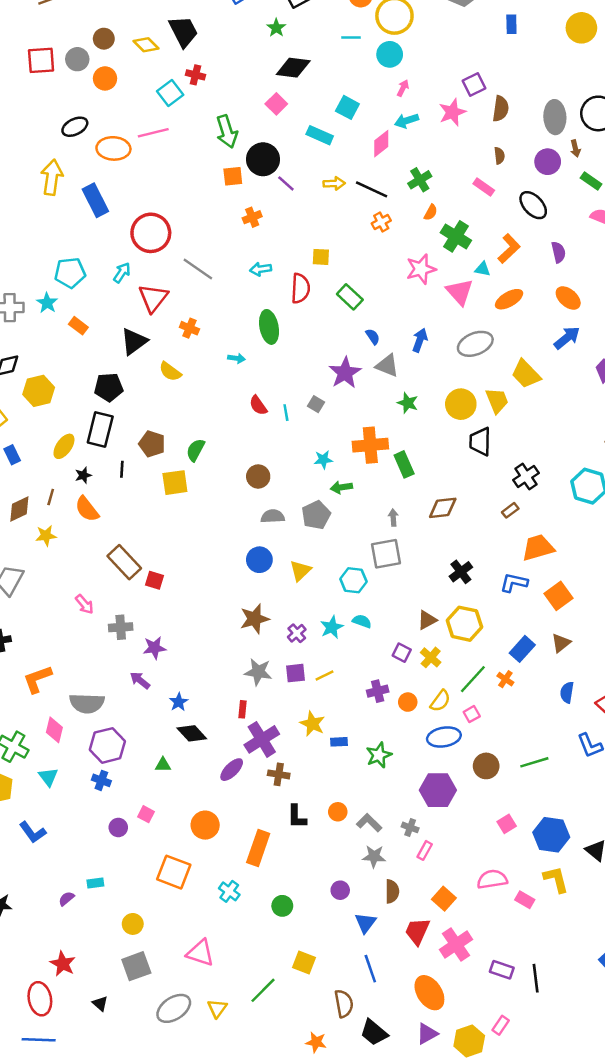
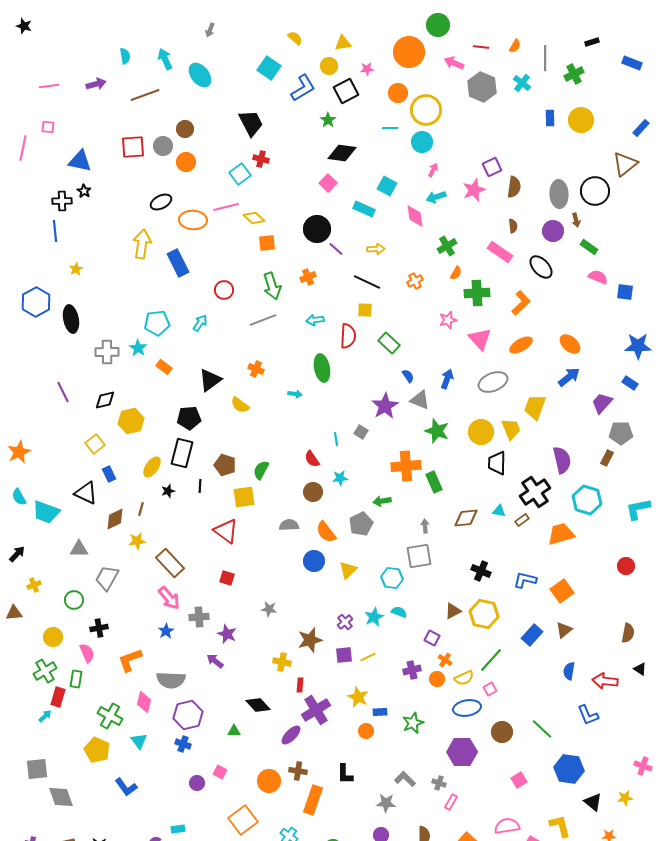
blue rectangle: (511, 24) -> (550, 118), moved
yellow diamond: (146, 45) -> (254, 218), moved
green arrow: (227, 132) -> (272, 286), moved
pink diamond: (381, 144) -> (415, 216), turned -60
orange square: (233, 176) -> (267, 243), moved
pink rectangle: (484, 187) -> (500, 252), size x1.4
black line: (372, 189) -> (367, 282), moved
red circle: (151, 233) -> (224, 290), size x0.6
green cross: (456, 236) -> (477, 293), turned -35
purple semicircle: (558, 252) -> (562, 460), moved, size x1.5
gray line: (198, 269) -> (263, 320), turned -56
pink star: (421, 269) -> (448, 320), size x0.7
cyan triangle: (483, 269) -> (499, 511), moved
red triangle: (153, 298) -> (226, 531), moved, turned -32
yellow trapezoid: (526, 374) -> (535, 407), turned 64
green star: (408, 403) -> (437, 431), size x1.4
red semicircle: (258, 405) -> (312, 459), moved
cyan star: (323, 460) -> (340, 478), moved
black cross: (526, 476) -> (535, 492), size x1.4
orange semicircle: (87, 509) -> (326, 532), moved
gray semicircle: (273, 516) -> (289, 525), moved
orange trapezoid: (538, 548) -> (561, 534), moved
brown rectangle: (124, 562) -> (170, 563), moved
black cross: (461, 572) -> (481, 571), turned -30
pink arrow: (84, 604) -> (169, 598), size x1.4
brown star: (255, 619) -> (310, 640), moved
purple star: (154, 648) -> (227, 634), turned 30
yellow cross: (431, 657) -> (282, 662), moved, turned -30
gray star: (258, 672) -> (269, 609), moved, size x0.7
orange cross: (505, 679) -> (445, 660), moved
yellow semicircle: (440, 701) -> (464, 678), turned 30
blue star: (179, 702) -> (166, 631), moved
green line: (534, 762) -> (542, 729), turned 60
brown cross: (279, 774) -> (298, 771), moved
orange circle: (338, 812) -> (366, 731), moved
blue hexagon: (551, 835) -> (569, 769), moved
gray star: (374, 856) -> (386, 803), moved
orange square: (174, 872) -> (243, 820), turned 32

